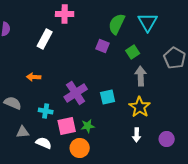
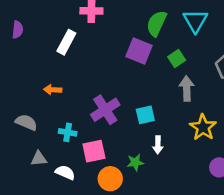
purple square: (103, 46) -> (139, 51), size x1.5
yellow star: (140, 107) -> (203, 127), moved
green star: (88, 126) -> (135, 162), moved
white arrow: (137, 135) -> (158, 145), moved

